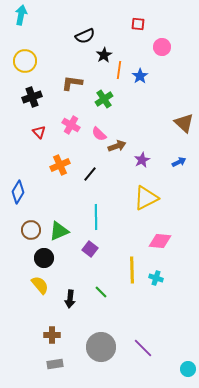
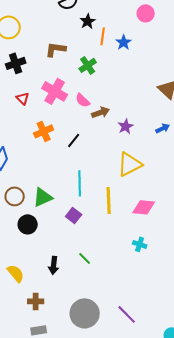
pink cross: (71, 125) -> (55, 91), size x1.4
yellow line: (132, 270) -> (109, 200), moved
yellow semicircle: (40, 285) -> (16, 273), moved

